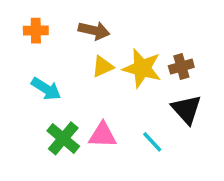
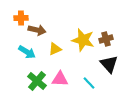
brown arrow: (94, 31) -> (37, 30), moved
yellow triangle: (103, 67) -> (55, 49), moved

